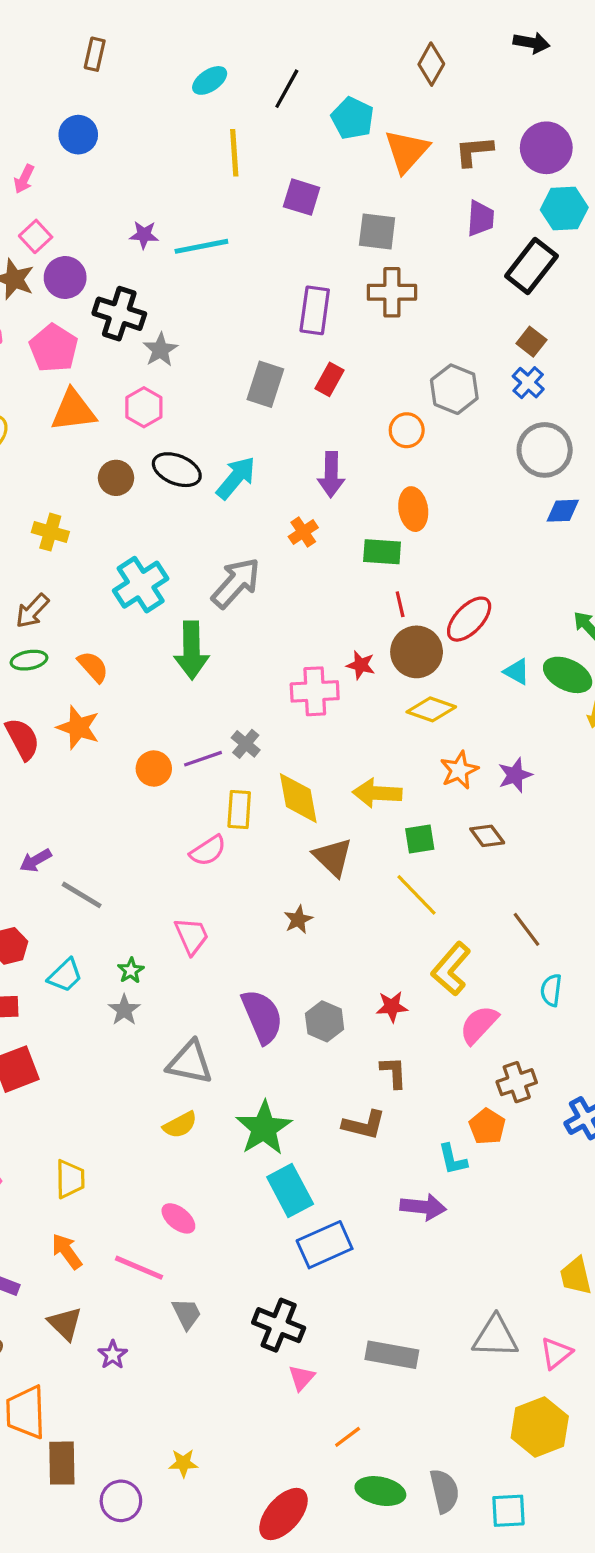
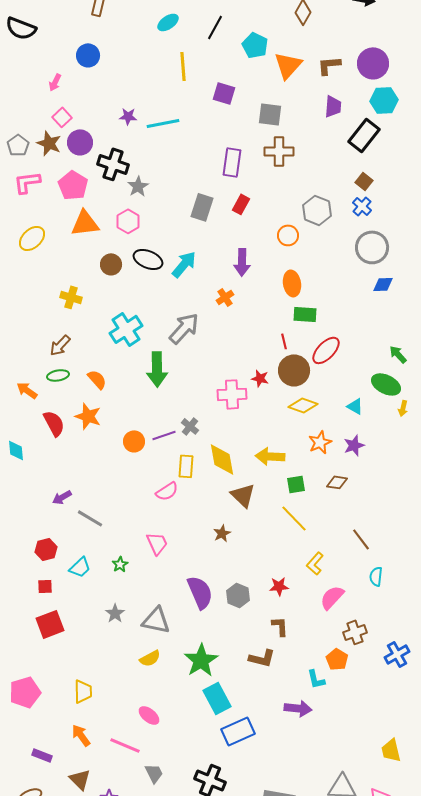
green rectangle: (382, 552) -> (305, 314), moved
cyan triangle: (517, 672) -> (355, 406), moved
brown diamond: (487, 836) -> (337, 482), turned -45
yellow L-shape: (451, 969) -> (315, 563), size x0.7
gray star: (124, 1010) -> (115, 613), moved

